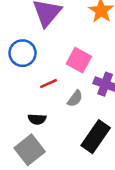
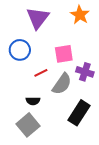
pink square: (79, 60) -> (64, 54), turned -36
gray semicircle: (75, 99) -> (62, 84), size x1.6

